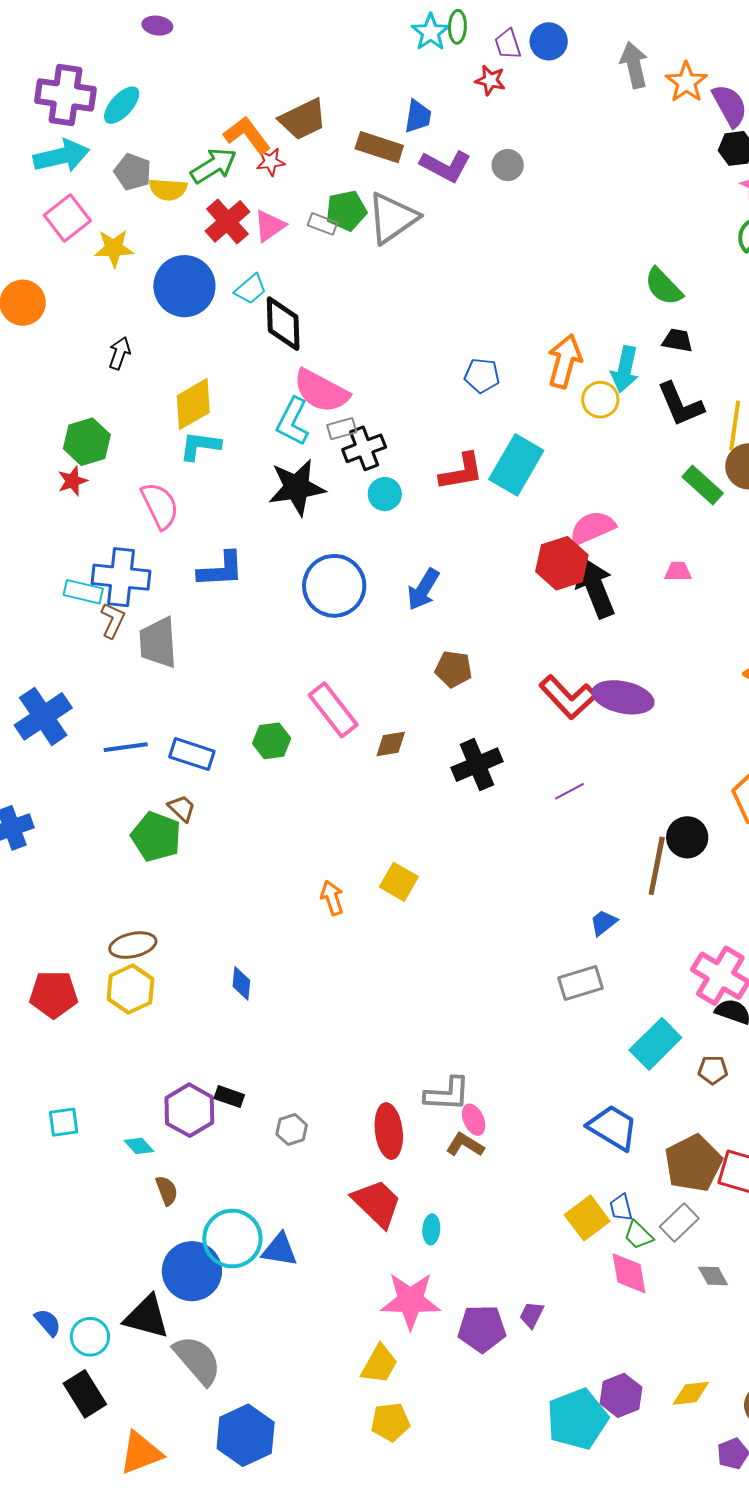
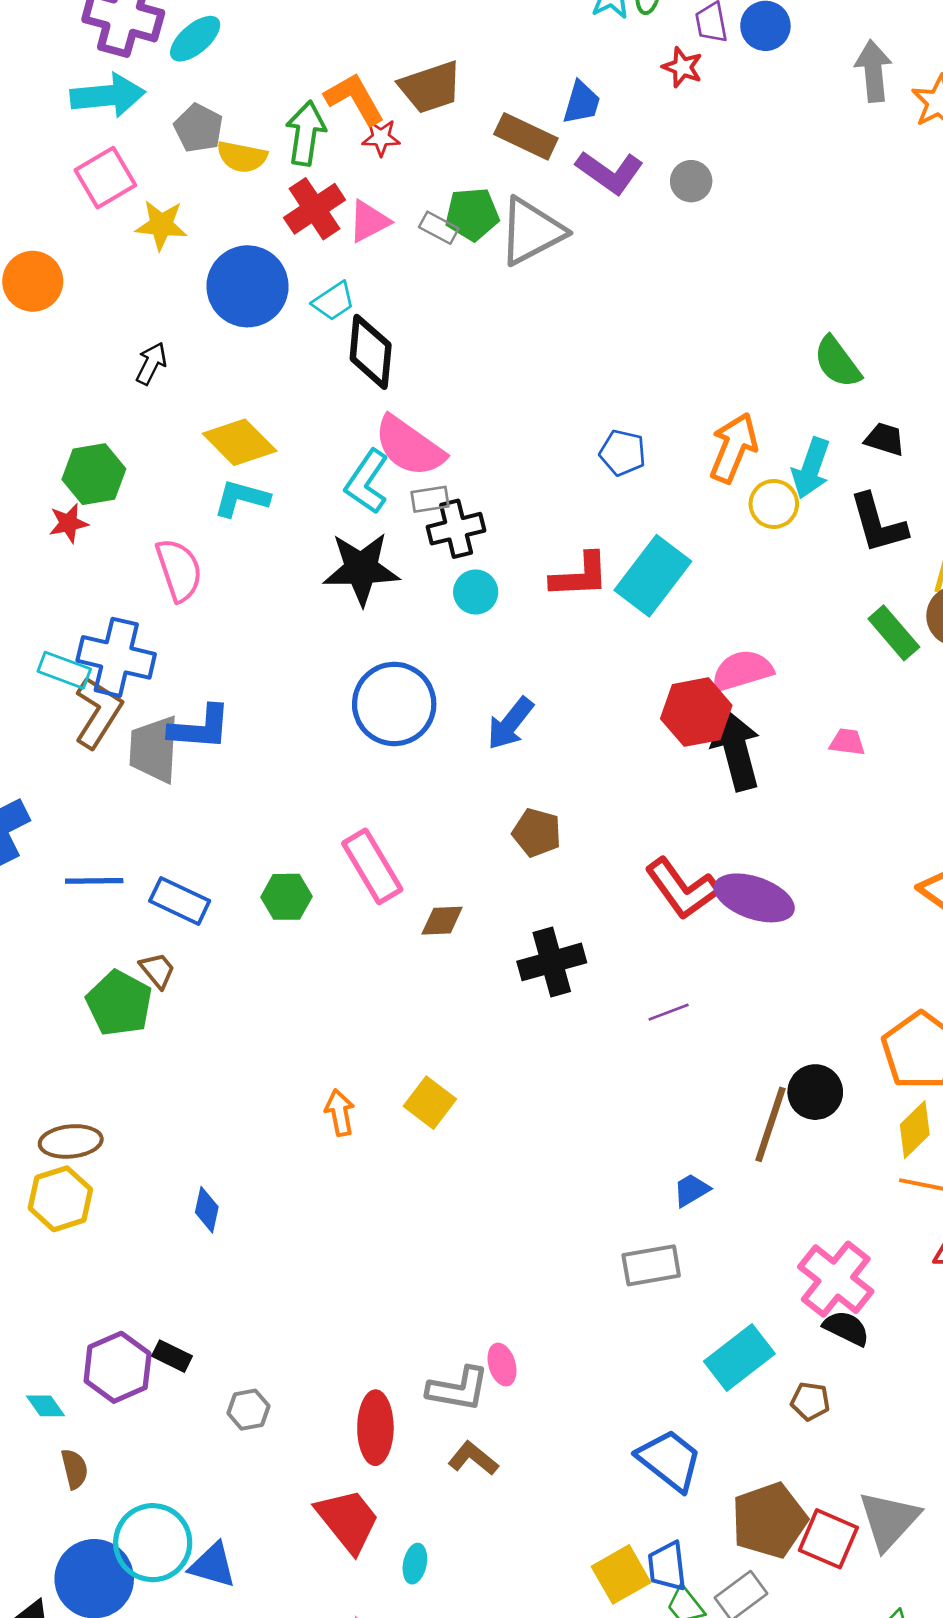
green arrow: (214, 166) -> (306, 133), turned -57
green semicircle: (664, 287) -> (837, 362), moved
yellow diamond: (193, 404) -> (240, 442), turned 68
blue L-shape: (221, 570) -> (200, 728), moved
brown L-shape: (113, 620) -> (98, 712), size x1.5
pink ellipse: (474, 1120) -> (502, 1365), moved
blue trapezoid: (621, 1207) -> (667, 1566), size x1.4

